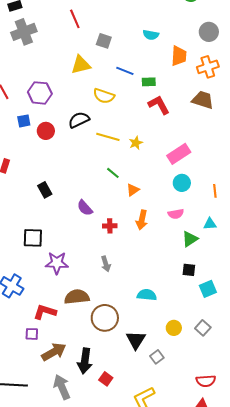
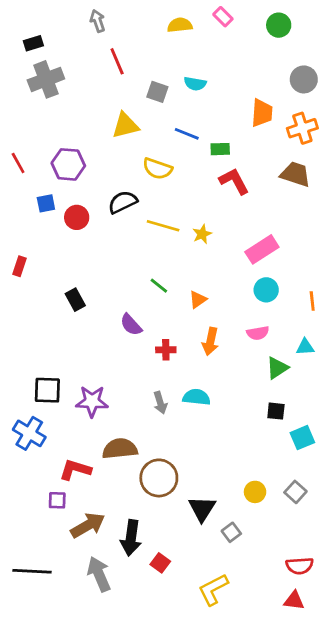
cyan semicircle: (151, 35) -> (195, 84), moved
green line: (113, 173) -> (159, 286), moved
black square: (33, 238) -> (47, 390), moved
cyan semicircle: (147, 295) -> (196, 397), moved

